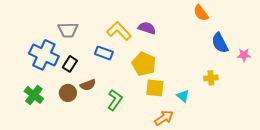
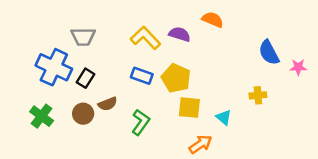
orange semicircle: (201, 13) -> (213, 20), moved, turned 150
blue rectangle: (104, 53) -> (142, 76), moved

